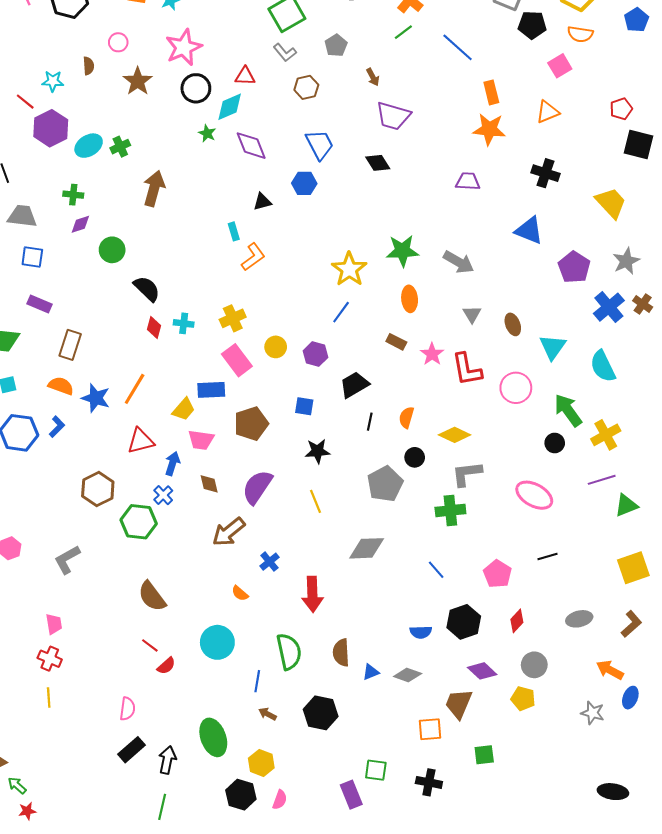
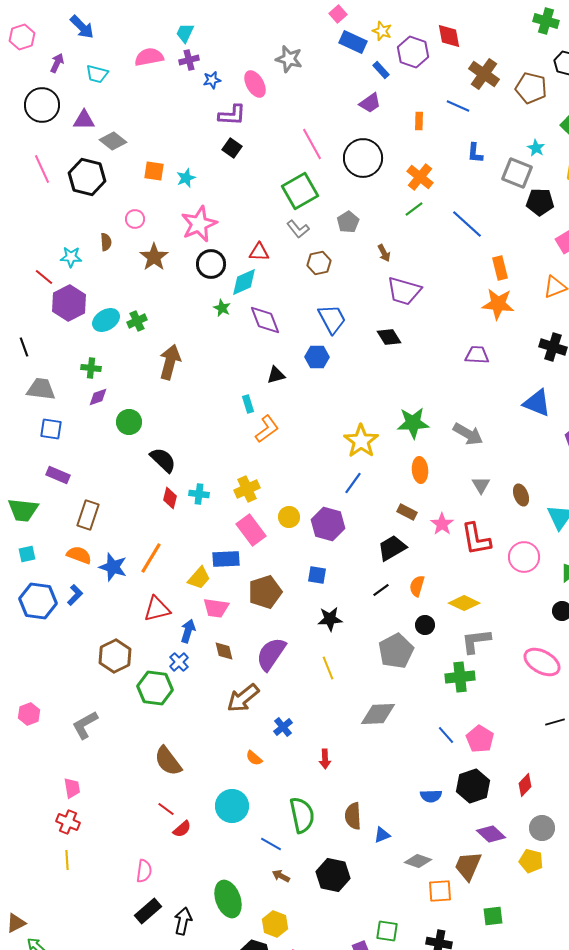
purple hexagon: (316, 354) -> (328, 524), size x1.4
black trapezoid: (354, 385) -> (392, 548), moved
black line: (370, 422) -> (381, 590), turned 42
pink pentagon: (497, 574) -> (480, 739), moved
red arrow: (312, 594) -> (325, 759), size x0.6
gray diamond: (408, 675) -> (418, 861), moved
blue line: (257, 681) -> (271, 844), turned -70

